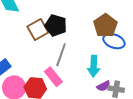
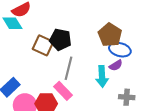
brown square: (38, 30) -> (43, 45), turned -30
purple semicircle: (103, 86) -> (116, 65), moved

